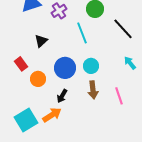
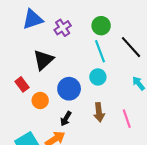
cyan line: (82, 33) -> (100, 51), moved
black triangle: (41, 41) -> (43, 60), size x1.5
cyan circle: (91, 66) -> (98, 77), moved

